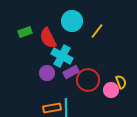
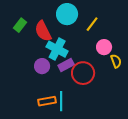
green rectangle: (25, 32) -> (20, 25), turned -32
yellow semicircle: (121, 82) -> (116, 61), moved
pink circle: (111, 90) -> (104, 47), moved

